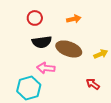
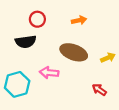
black semicircle: (42, 42) -> (26, 42), moved
cyan hexagon: (29, 88) -> (17, 84), moved

